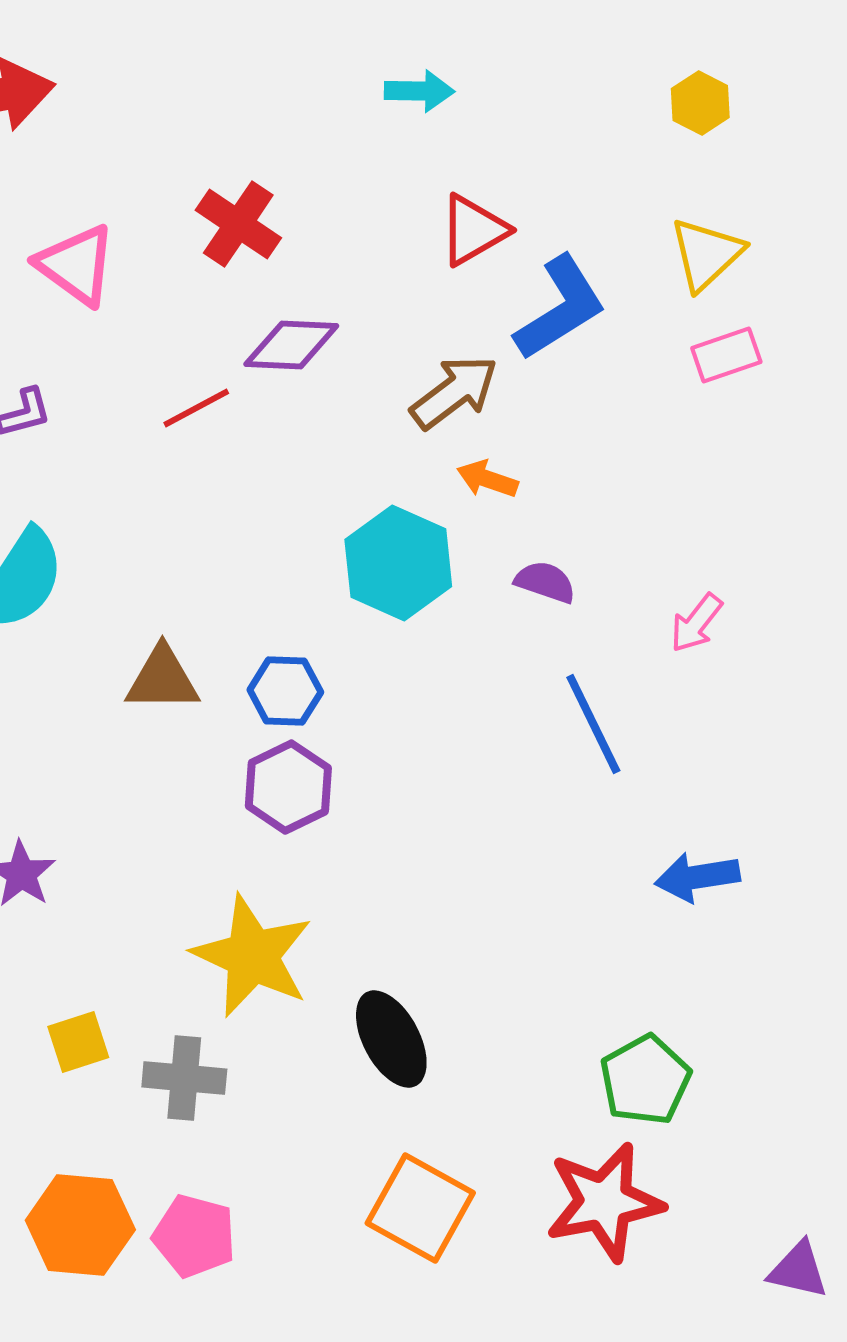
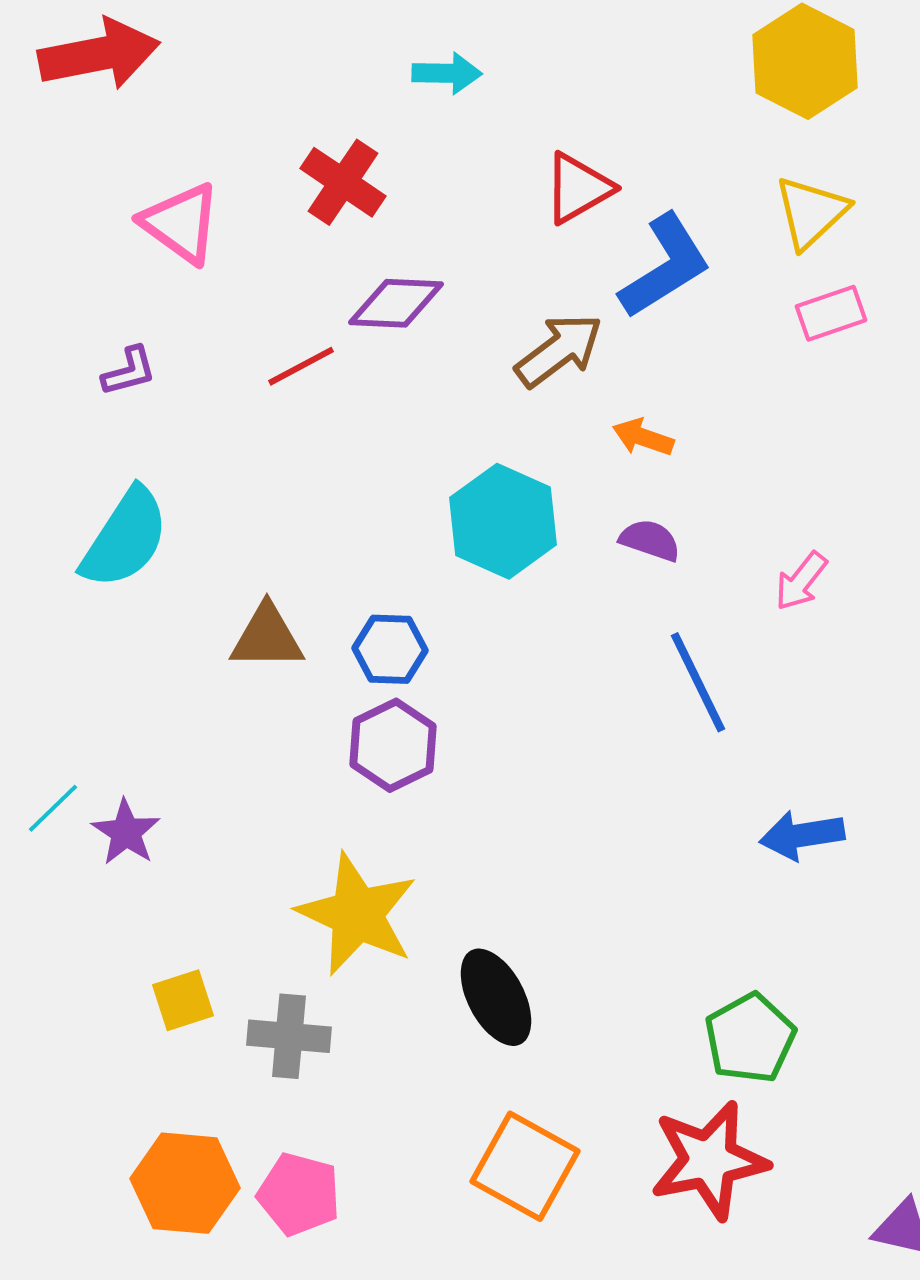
cyan arrow: (419, 91) -> (447, 73), moved
yellow hexagon: (700, 103) -> (805, 61), size x1.8
orange arrow: (487, 479) -> (643, 437), moved

